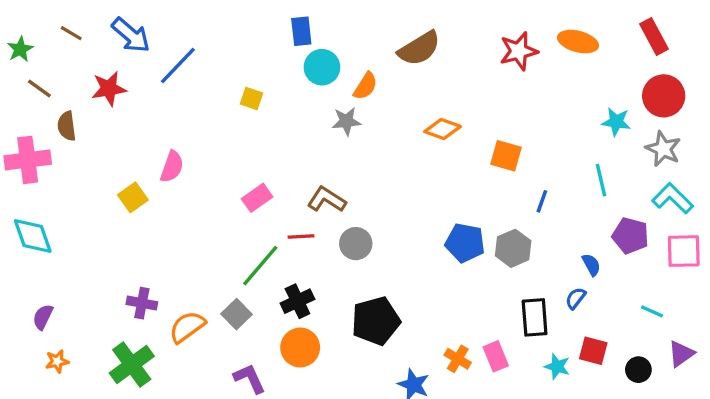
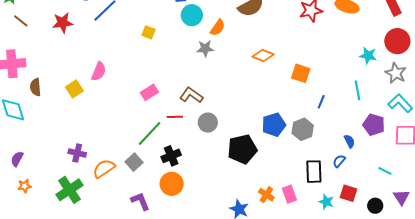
brown semicircle: (67, 126) -> (35, 87), moved
blue pentagon: (465, 243) -> (274, 125), turned -30
black pentagon: (376, 321) -> (242, 149), moved
purple triangle: (681, 354) -> (401, 197), turned -30

